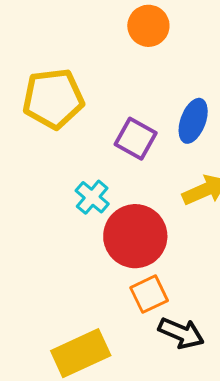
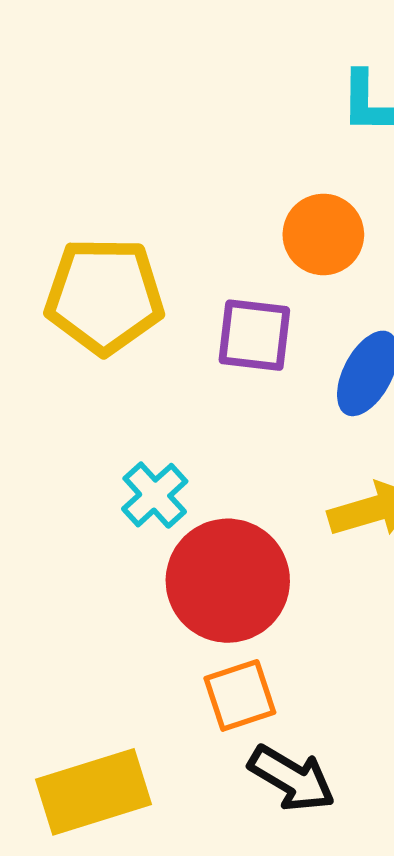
orange circle: (148, 26) -> (323, 234), moved
purple square: (136, 139) -> (254, 335), moved, turned -30

